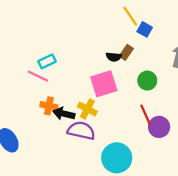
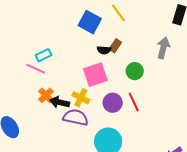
blue square: (145, 29) -> (90, 22), moved, size x1.6
orange cross: (49, 106) -> (46, 95), turned 35
purple circle: (159, 127) -> (113, 103), moved

